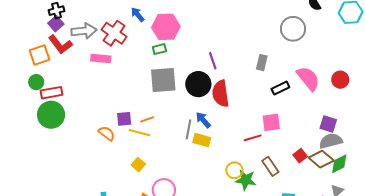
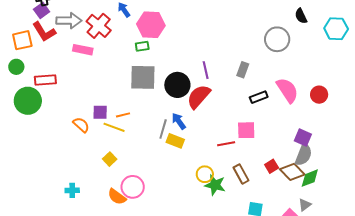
purple line: (213, 61) -> (206, 70), moved
red rectangle: (51, 93) -> (45, 80), moved
red semicircle: (221, 94) -> (199, 97), turned 44
gray semicircle: (331, 141) -> (304, 155), turned 120

